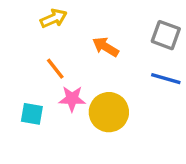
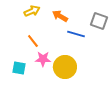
orange arrow: (106, 47) -> (60, 16), moved
blue line: (166, 79) -> (76, 34), moved

